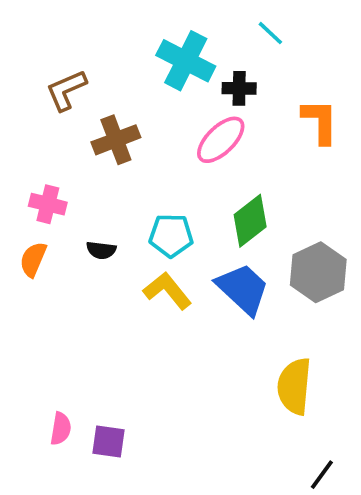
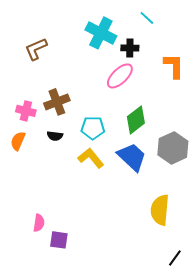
brown cross: (116, 140) -> (57, 102), moved
pink semicircle: (61, 429) -> (39, 223), moved

